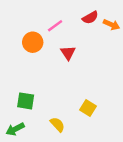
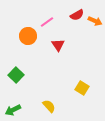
green square: (26, 101) -> (16, 75), moved, turned 35
yellow square: (88, 108) -> (82, 88), moved

